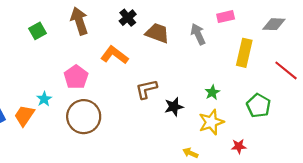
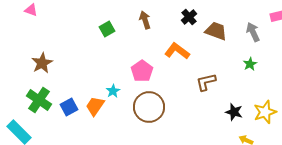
brown arrow: (79, 21) -> (145, 20), size x0.7
green star: (212, 92) -> (250, 64), moved
black star: (174, 107) -> (234, 112), moved, turned 30

